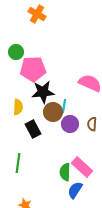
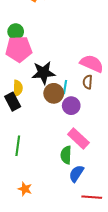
pink pentagon: (33, 69) -> (19, 49), moved
brown semicircle: (92, 124) -> (88, 82), moved
black rectangle: (33, 129) -> (13, 102), moved
pink rectangle: (82, 167) -> (78, 139), moved

